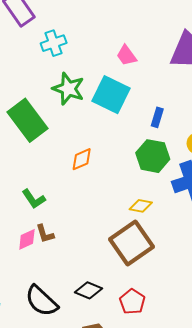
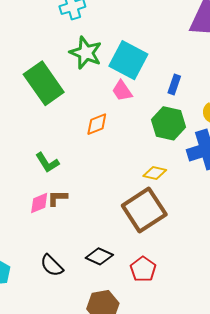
pink trapezoid: (127, 55) -> (122, 91), moved
brown L-shape: (45, 234) -> (57, 198), turned 105
black semicircle: (42, 301) -> (52, 265), size x0.7

